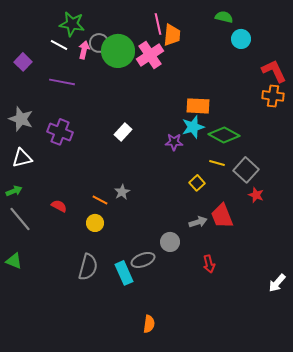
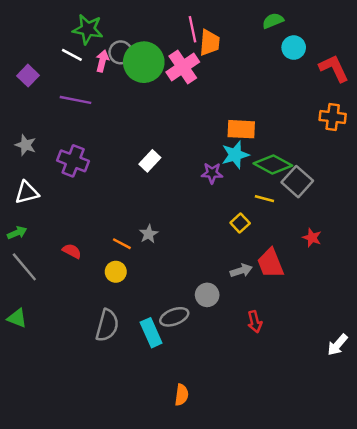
green semicircle: (224, 17) -> (273, 21), turned -36
red L-shape: (274, 71) -> (334, 68), moved
gray star: (21, 119) -> (26, 145), size x0.7
gray square: (246, 170) -> (297, 182), moved

